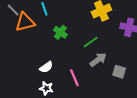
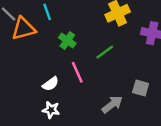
gray arrow: (98, 60) -> (112, 104), moved
pink line: (74, 78) -> (77, 72), moved

